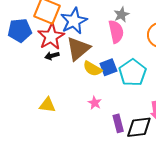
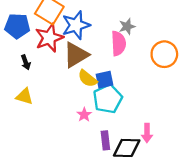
black arrow: (52, 56) -> (26, 62), moved, turned -104
cyan pentagon: (132, 73) -> (108, 99), moved
yellow triangle: (47, 105) -> (24, 96), moved

